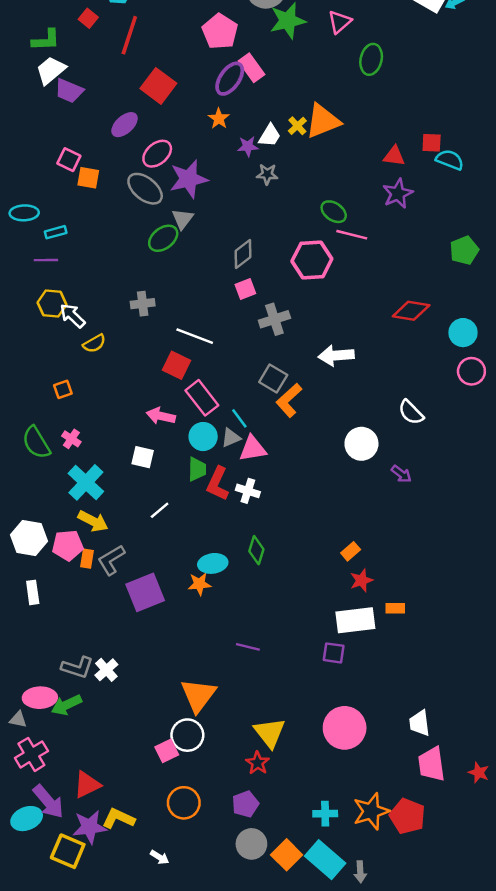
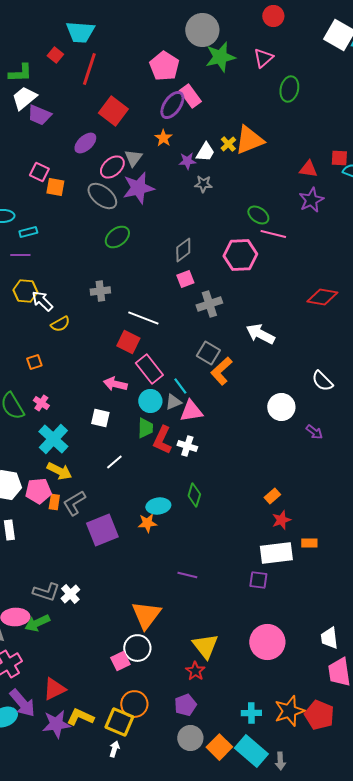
gray triangle: (183, 219) -> (133, 158), moved
white arrow: (336, 356) -> (260, 334), turned 32
yellow square: (68, 851) -> (119, 722), moved
white arrow: (160, 857) -> (114, 749), turned -105

